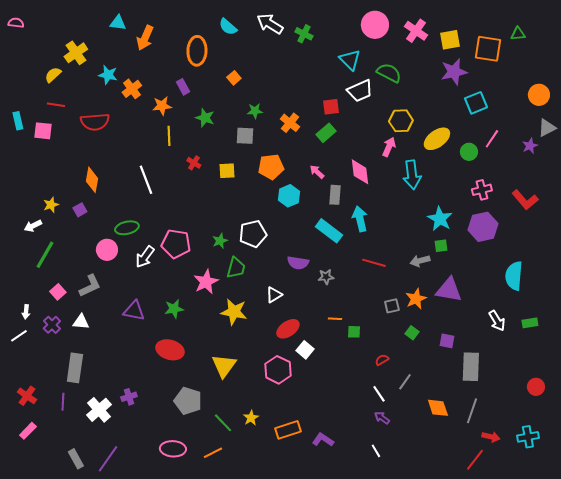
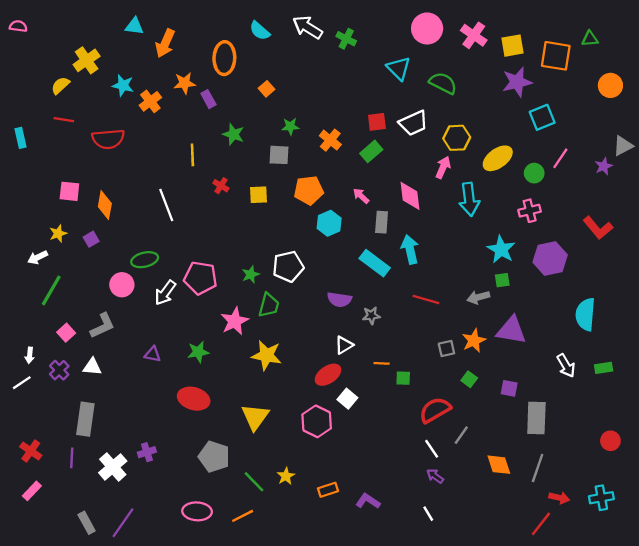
white trapezoid: (360, 91) -> (413, 123), moved
orange circle: (539, 95) -> (610, 85), moved
orange star: (162, 106) -> (185, 83), moved
pink square: (43, 131) -> (69, 191), moved
pink cross: (482, 190) -> (530, 211), moved
white triangle: (274, 295) -> (344, 345), moved
purple triangle: (134, 311) -> (153, 354), size x0.7
red semicircle: (382, 360) -> (435, 410), size x2.0
orange rectangle: (288, 430) -> (328, 490), size x0.7

